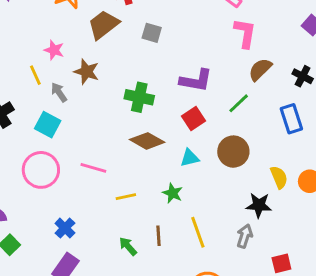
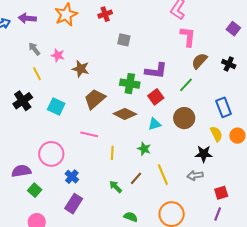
brown trapezoid: (103, 25) -> (95, 99), moved
yellow line: (35, 75) -> (37, 74), moved
gray arrow: (59, 92) -> (34, 49), moved
green cross: (139, 97) -> (130, 84), moved
blue rectangle: (291, 119) -> (224, 107), moved
pink circle: (41, 170) -> (51, 154), moved
yellow line: (126, 197) -> (112, 153), turned -72
brown line: (159, 236) -> (136, 178), turned 48
gray arrow: (245, 236) -> (195, 175), turned -112

